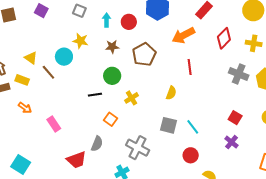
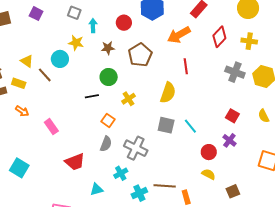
cyan arrow: (107, 20) -> (93, 26), moved
yellow semicircle: (171, 93) -> (168, 93), size x1.5
gray semicircle: (97, 144) -> (106, 144), moved
red circle: (191, 155) -> (209, 152), moved

